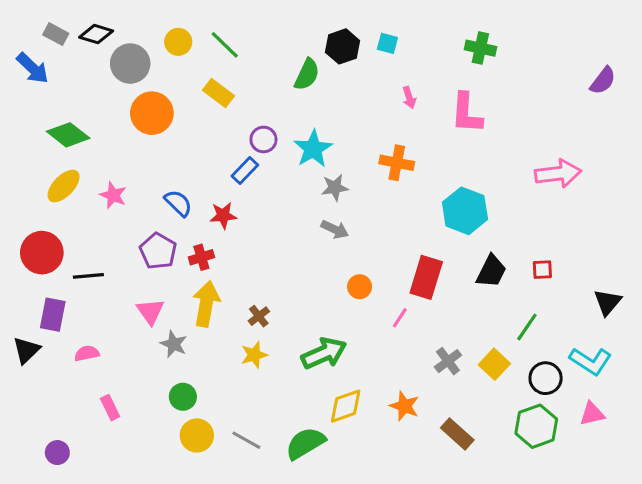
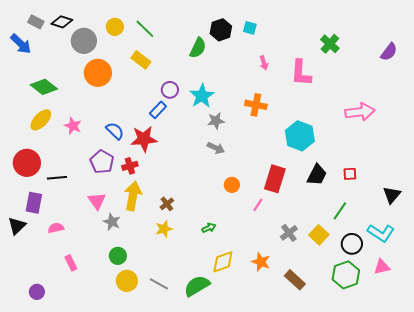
green cross: (480, 48) -> (330, 44), moved, turned 30
red star: (223, 215) -> (144, 139), size x1.5
green arrow: (324, 353) -> (209, 228), size x0.5

